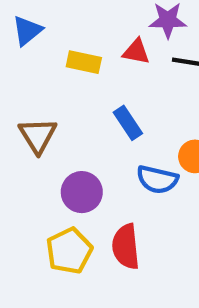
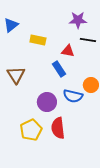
red triangle: (136, 52) -> (68, 51), moved
purple circle: (82, 192) -> (47, 102), moved

